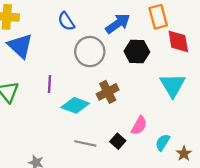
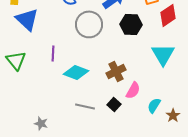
red diamond: (178, 41) -> (168, 15), turned 65
brown cross: (108, 92) -> (116, 71), moved

